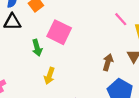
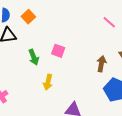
pink square: (59, 32) -> (58, 51), moved, size x0.6

